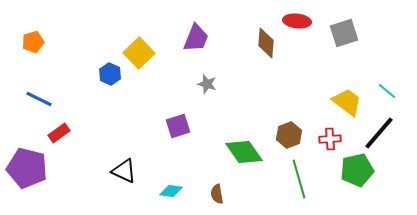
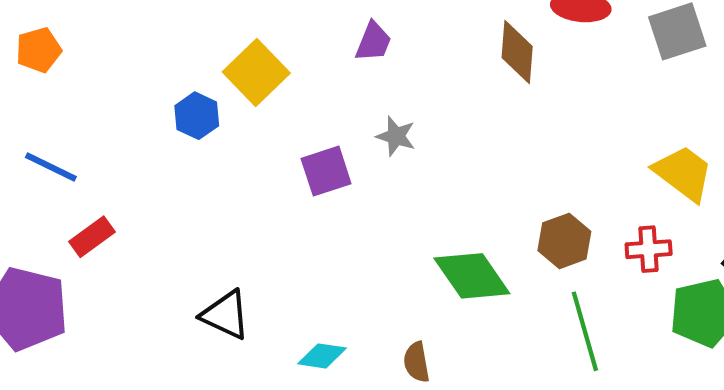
purple trapezoid: (196, 38) -> (373, 42), size x0.7
purple square: (178, 126) -> (326, 171), moved

